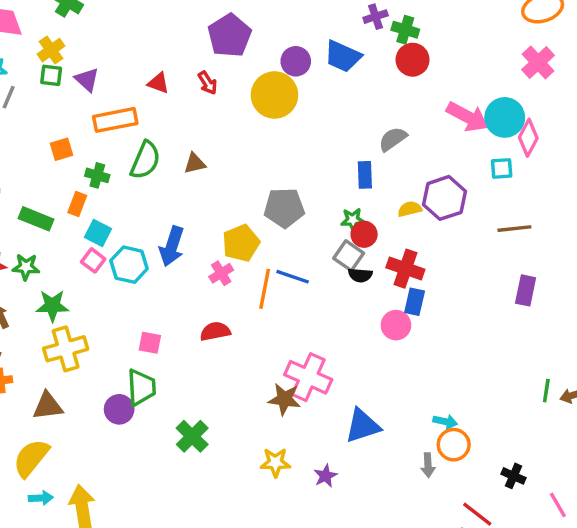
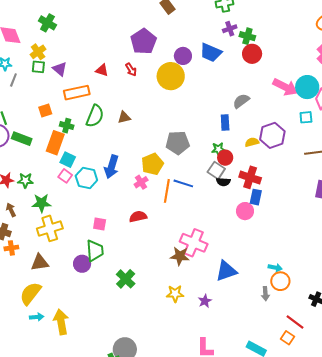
orange rectangle: (77, 204) -> (55, 143), size x1.6
green rectangle: (36, 219) -> (22, 139), moved

